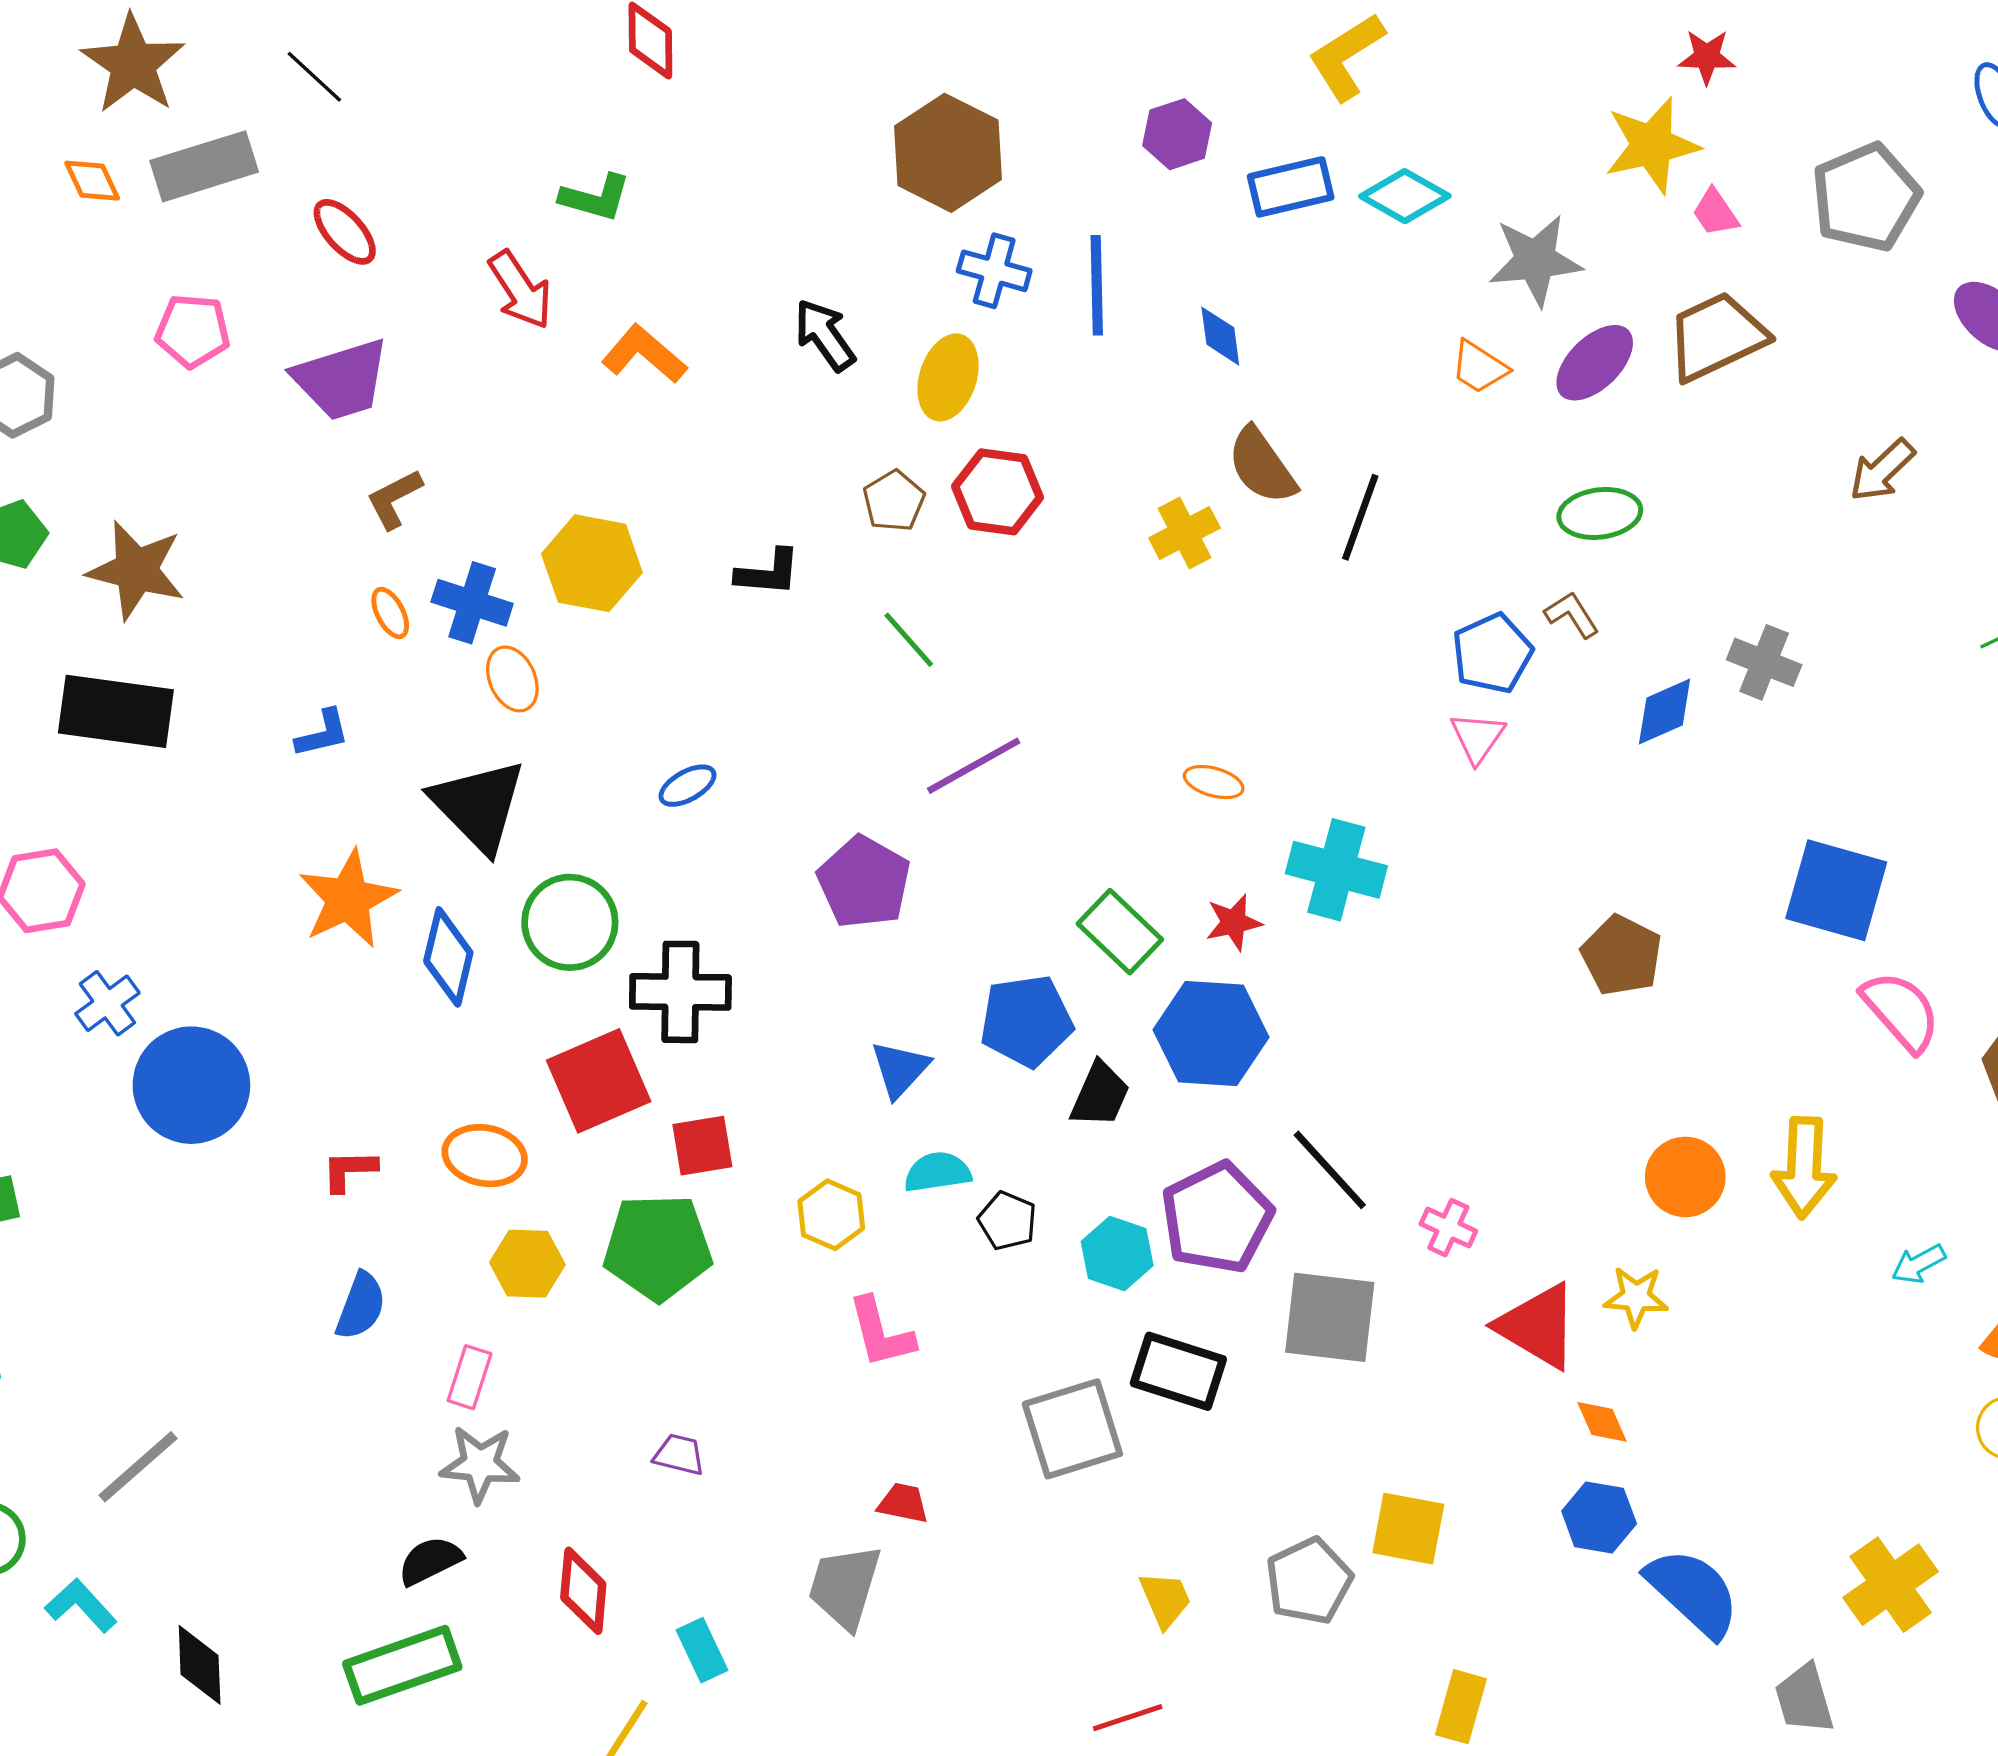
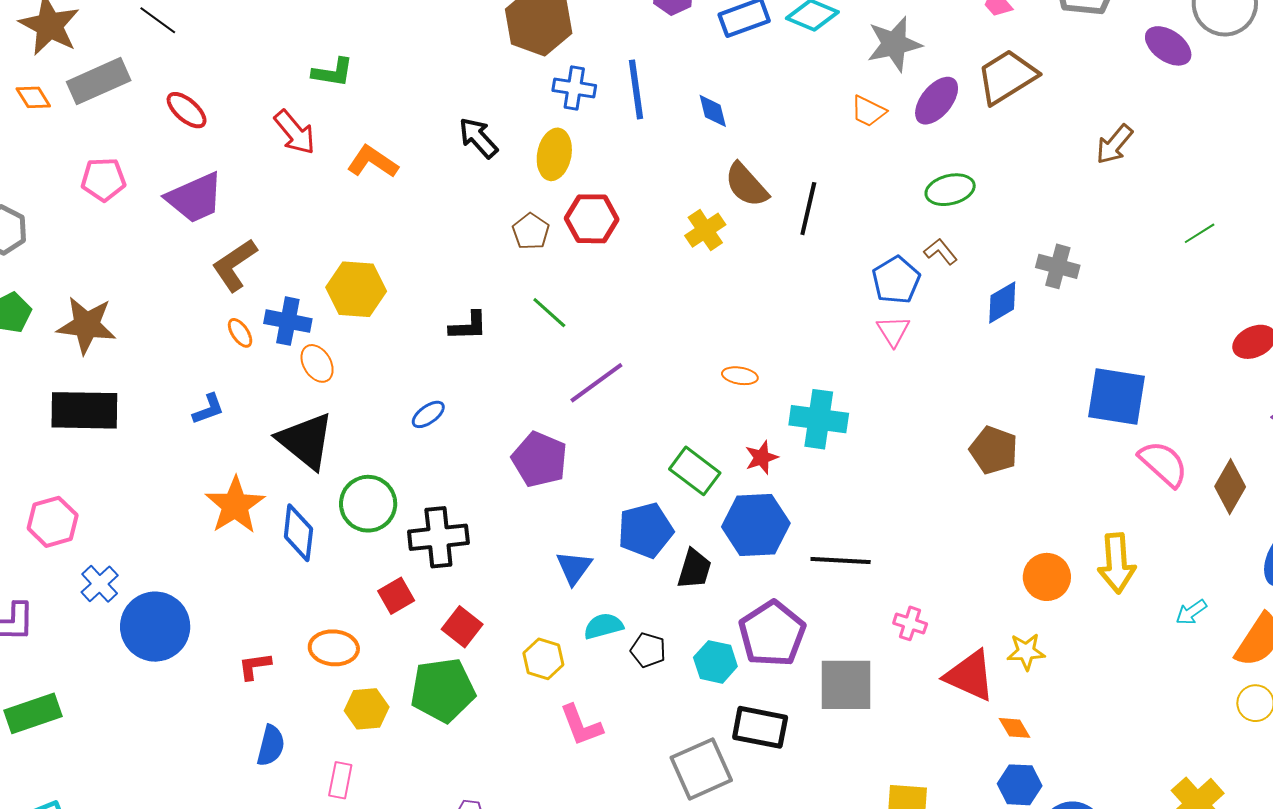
brown L-shape: (394, 499) -> (235, 265), size x1.4
black L-shape: (768, 573) -> (468, 326), moved
red square: (599, 1081) -> (396, 596), size x0.6
red square: (702, 1146) -> (462, 627), turned -36
black line: (1330, 1170) -> (841, 560), moved, turned -38

